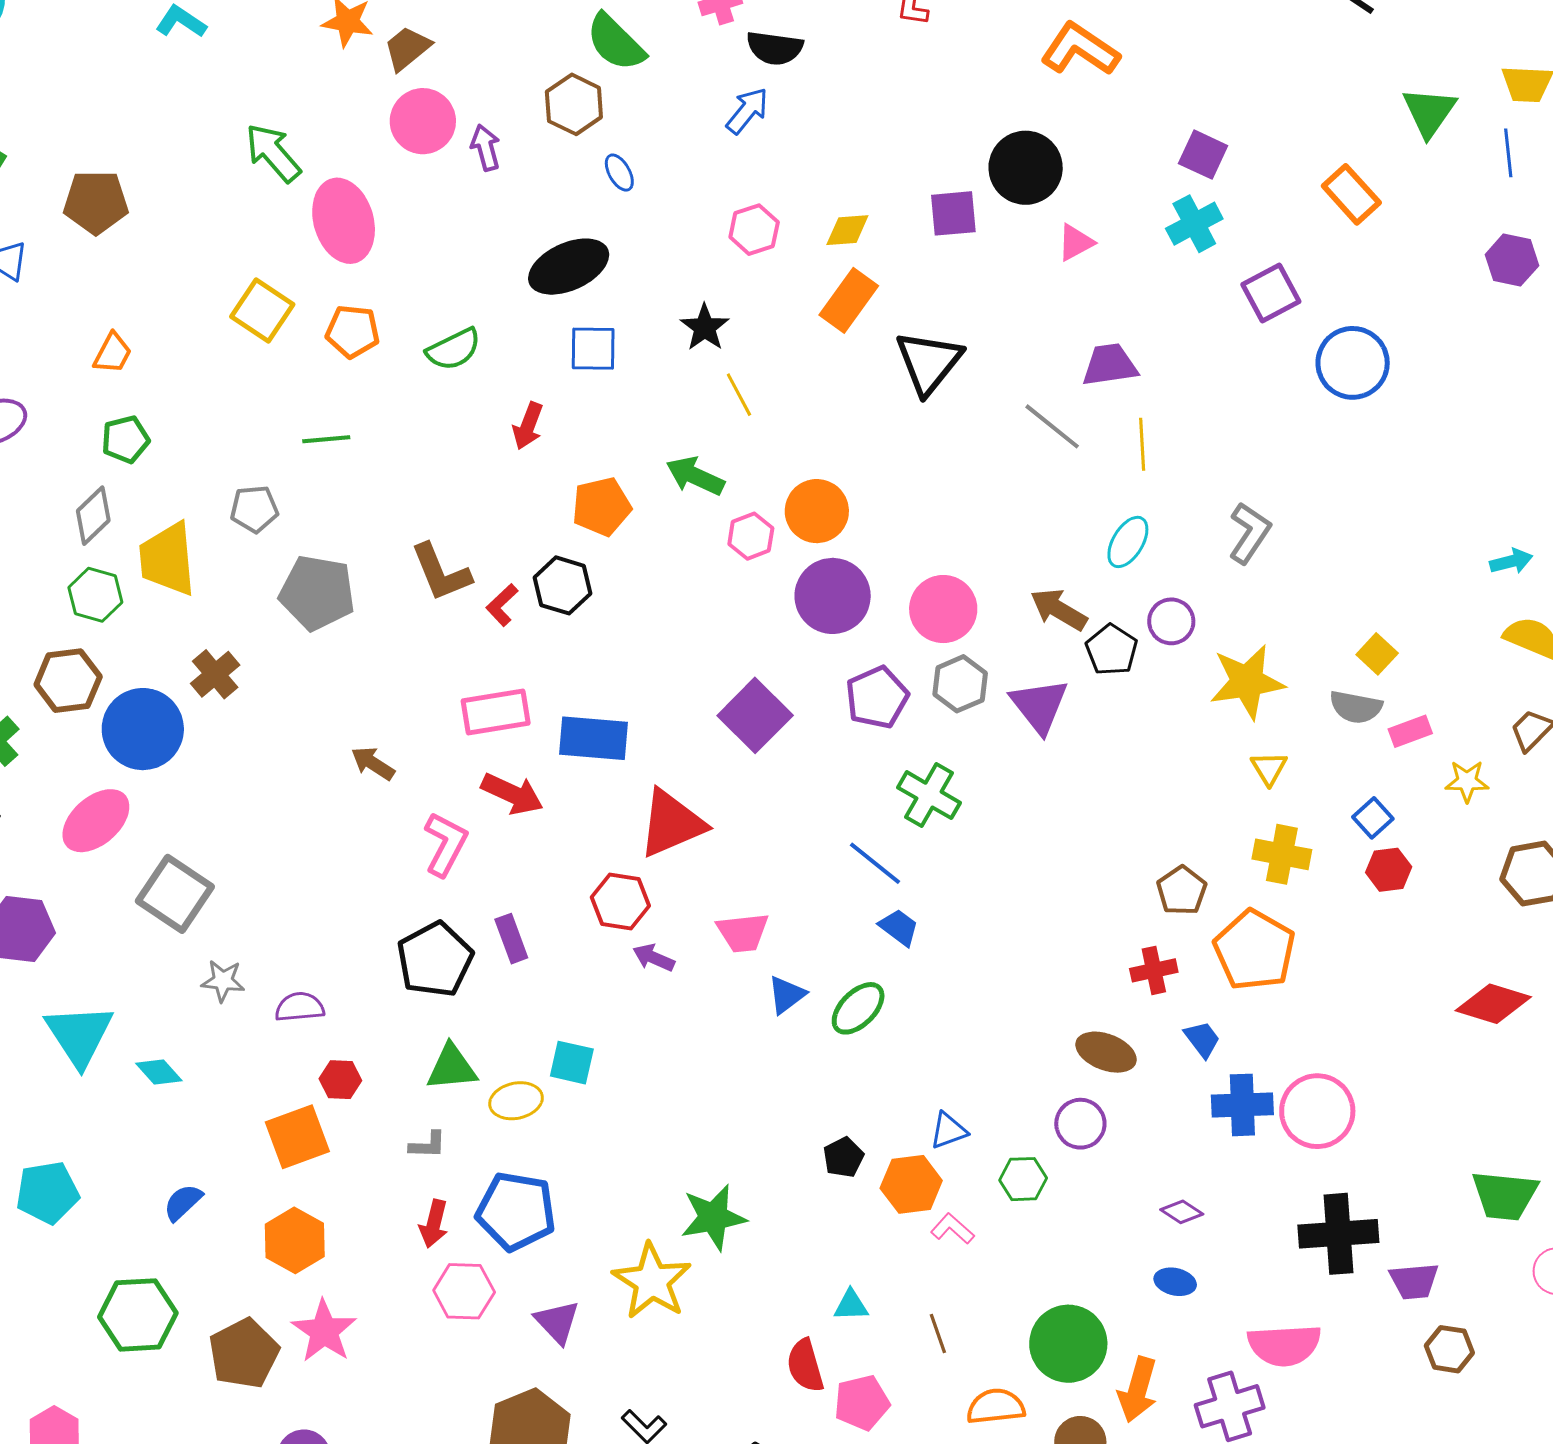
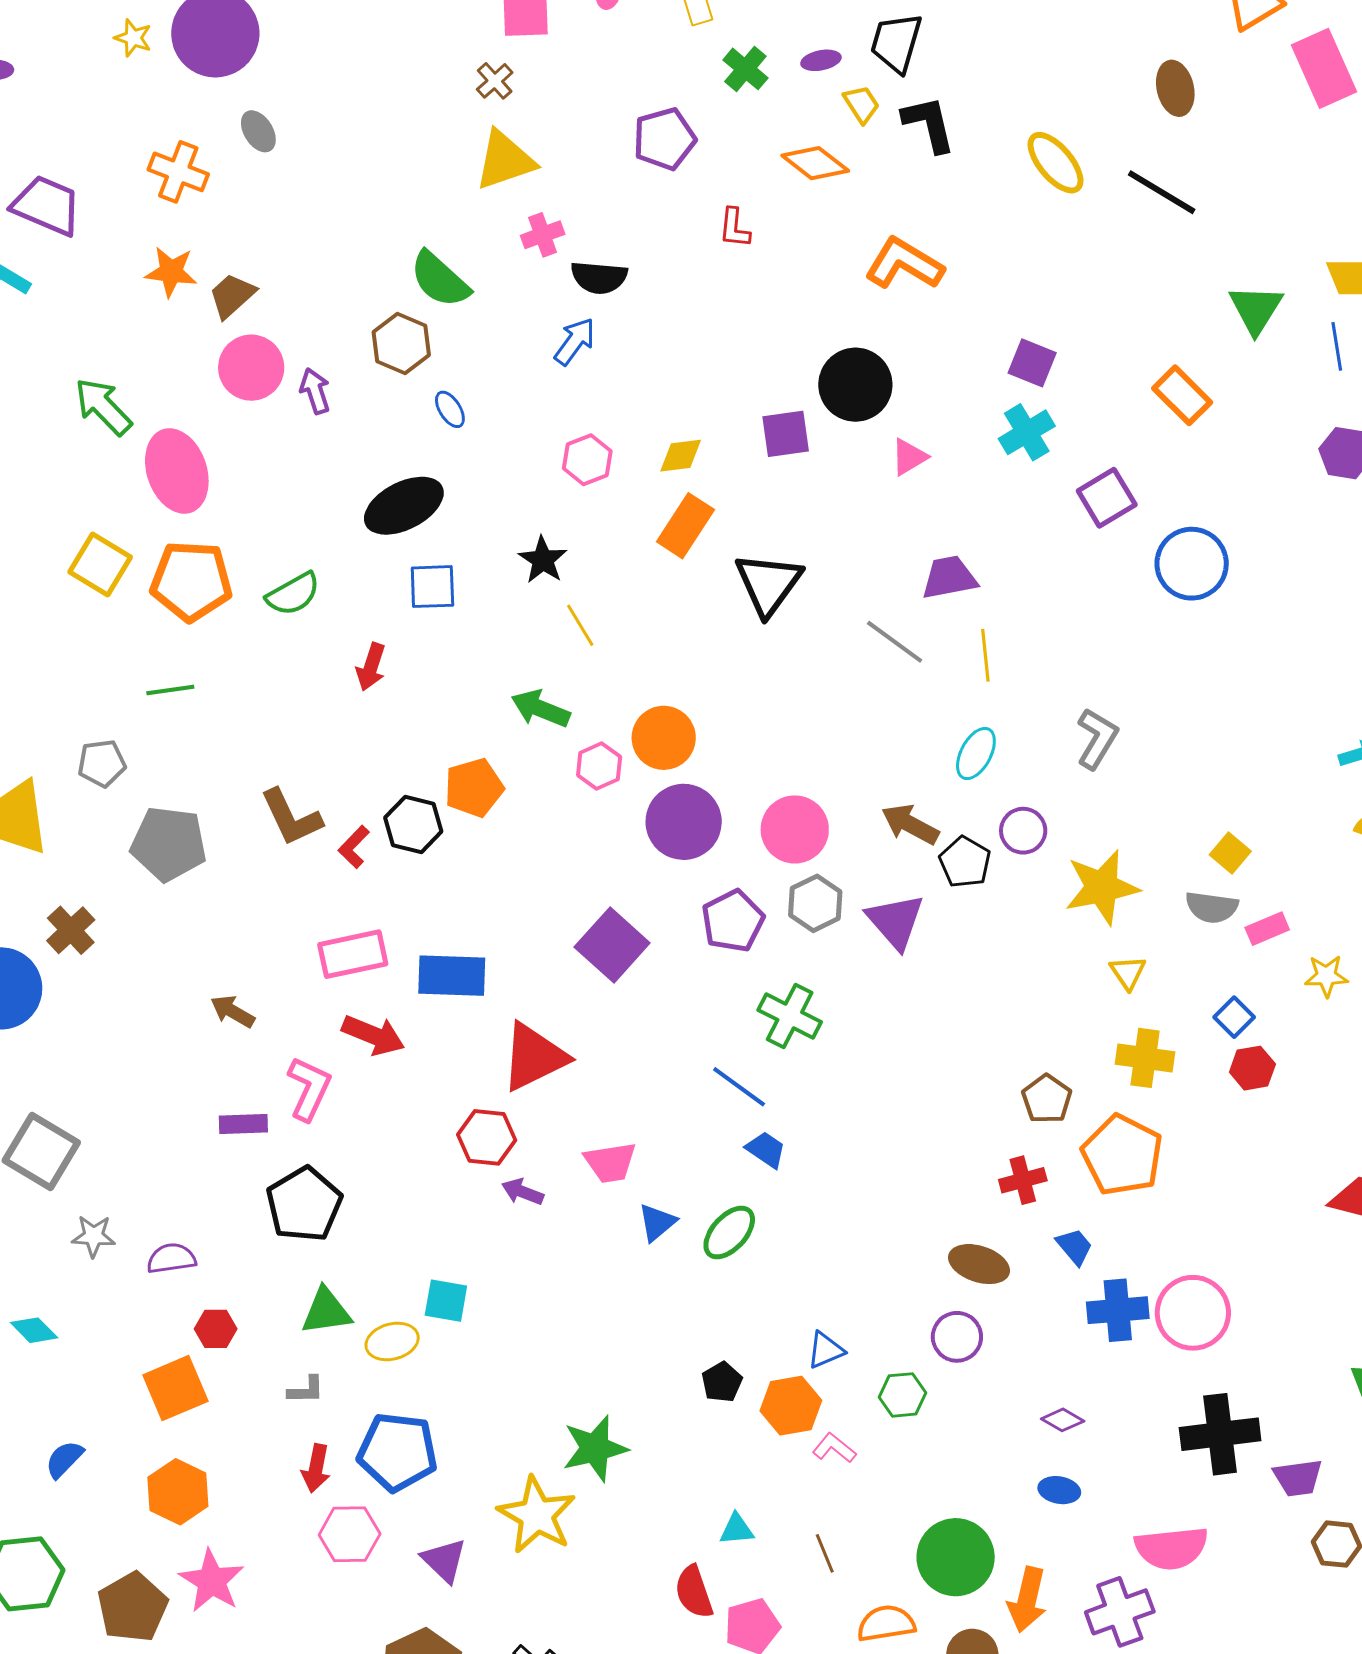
orange pentagon: (353, 331) -> (191, 581), size x1.5
orange pentagon: (602, 507) -> (474, 788), moved
purple rectangle: (511, 939) -> (243, 1124), moved, turned -69

